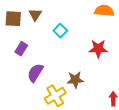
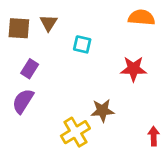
cyan square: (60, 31) -> (82, 44), turned -32
purple semicircle: (35, 73) -> (23, 101), moved

